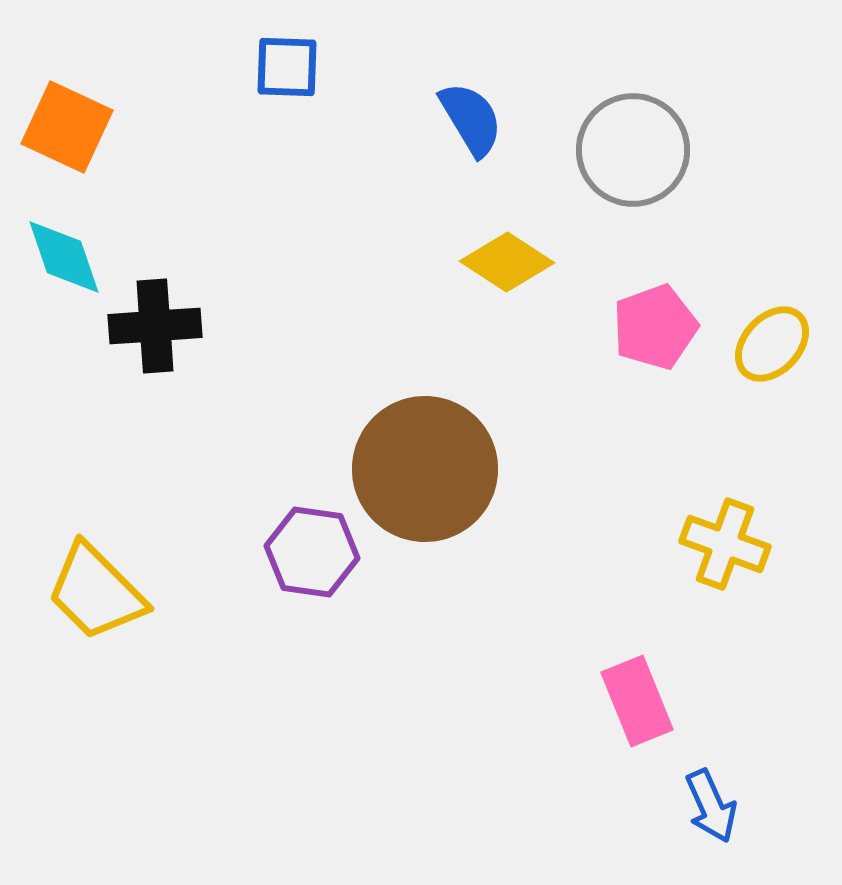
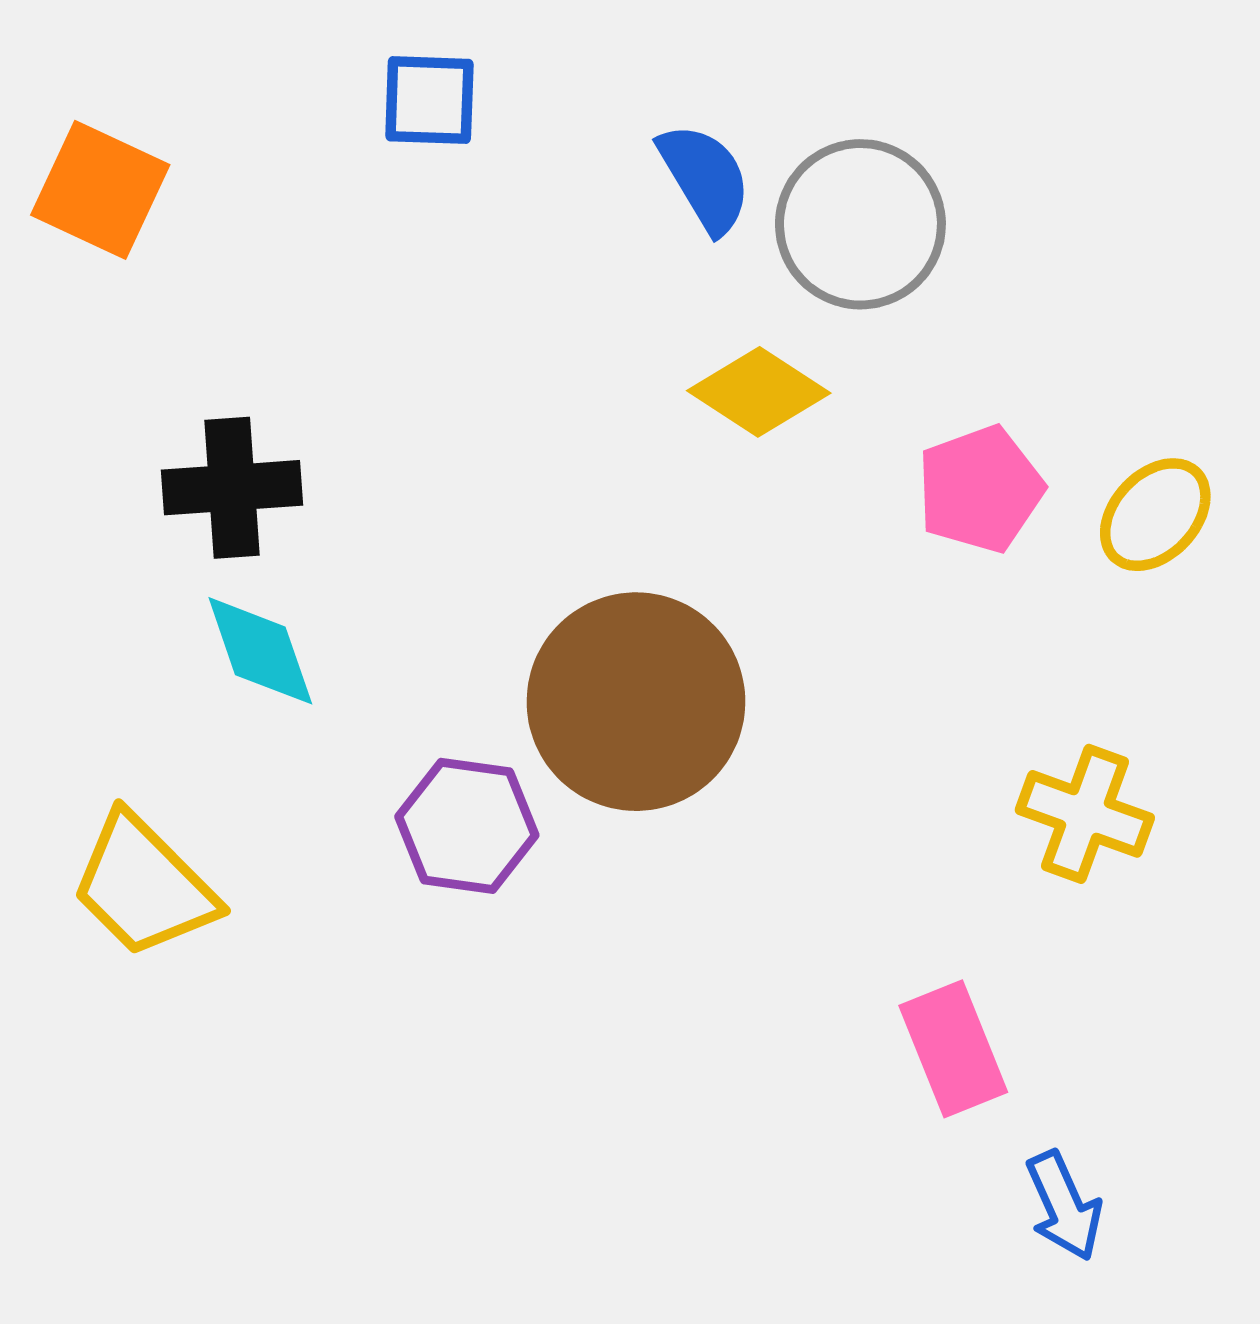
gray circle: (633, 150) -> (860, 224), moved
cyan diamond: (64, 257) -> (260, 651), moved

